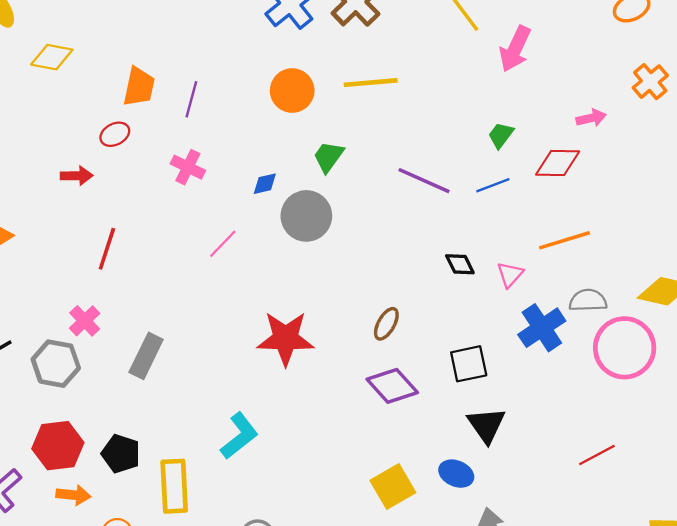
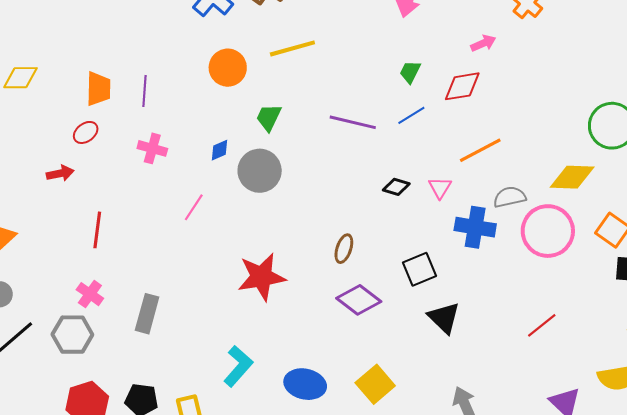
black diamond: (460, 264) -> (396, 187), turned -36
blue cross: (542, 328) -> (475, 227), turned -36
blue ellipse: (456, 474) -> (305, 384), moved, size x1.4

